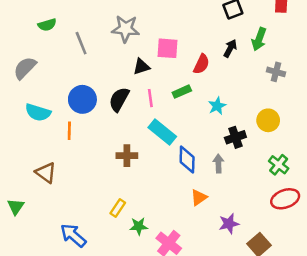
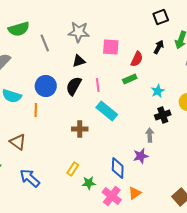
green semicircle: (47, 25) -> (19, 29), size x1.5
black triangle: (141, 67) -> (79, 61), moved
green rectangle: (182, 92) -> (130, 79), moved
cyan star: (217, 106) -> (158, 91), moved
blue diamond: (187, 160) -> (118, 168), moved
orange triangle: (199, 197) -> (135, 193), moved
purple star: (229, 224) -> (141, 156), moved
blue arrow: (73, 235) -> (30, 178), moved

